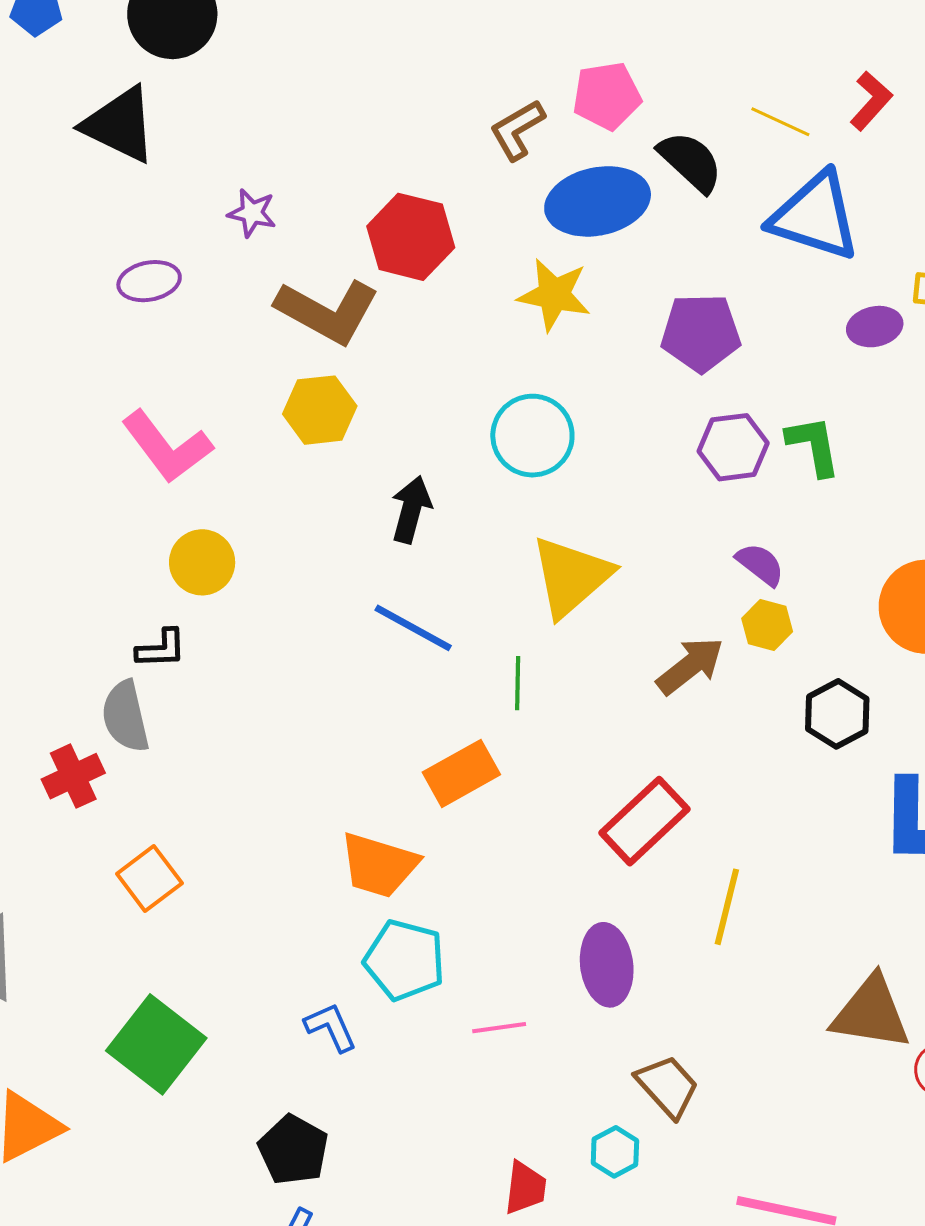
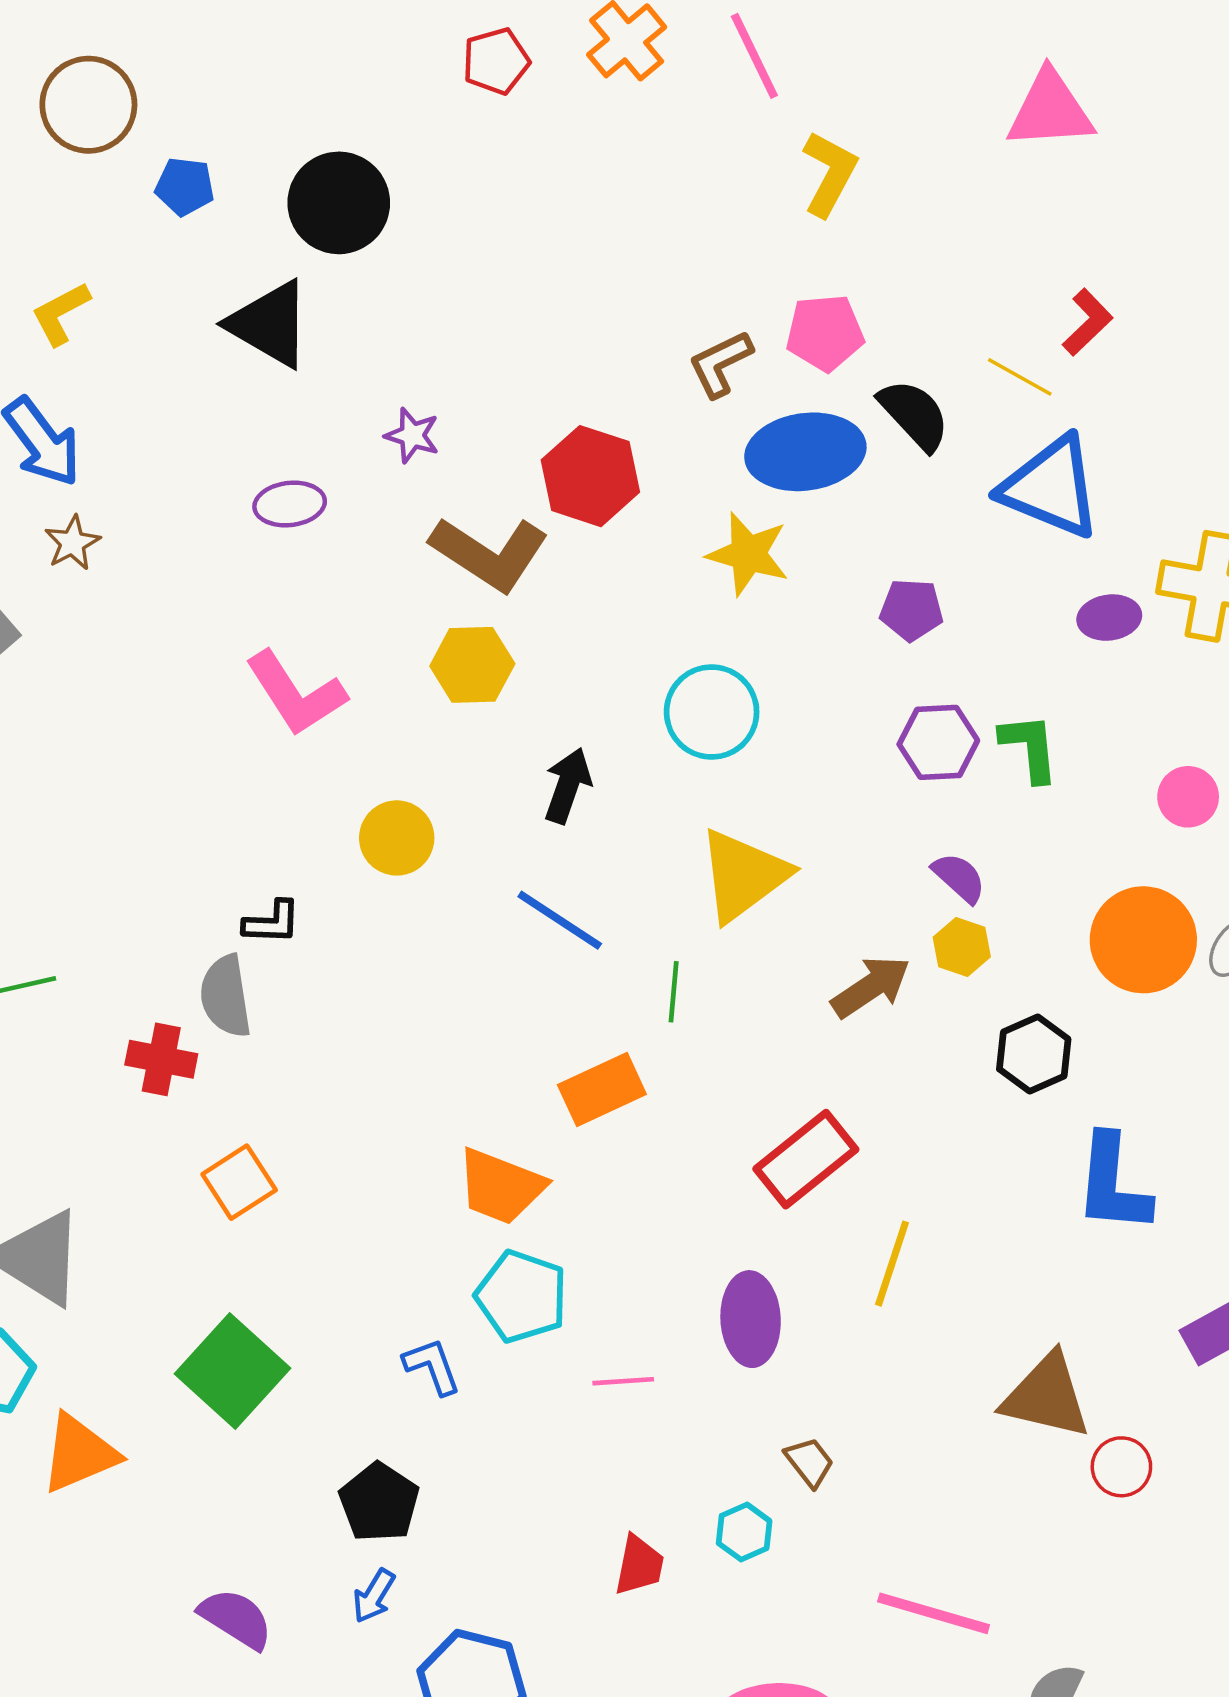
red L-shape: (871, 101) -> (1087, 322), moved
purple pentagon: (701, 333) -> (911, 610), size x0.7
yellow circle: (202, 562) -> (397, 838), moved
red cross: (73, 776) -> (161, 1059), turned 32
brown trapezoid: (668, 1086) -> (809, 1462), size x0.7

